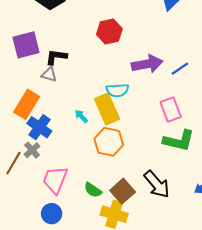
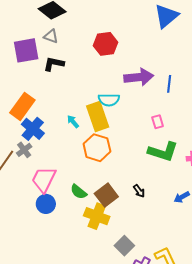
blue line: (180, 69) -> (169, 84), turned -54
gray triangle: (49, 75) -> (51, 36), moved
pink rectangle: (171, 110) -> (158, 122), size x0.6
black arrow: (157, 184) -> (139, 191), size x0.5
blue circle: (52, 214) -> (46, 204), moved

